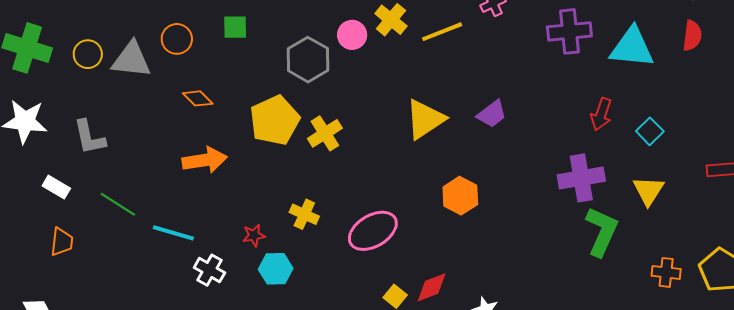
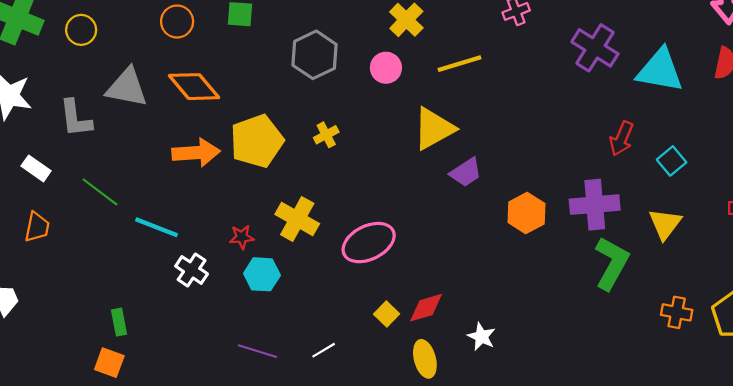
purple cross: (569, 31) -> (595, 48), turned 33
yellow line: (442, 32) -> (460, 64), moved
pink circle: (352, 35) -> (386, 68), moved
gray triangle: (131, 60) -> (127, 88), moved
orange diamond: (198, 98) -> (194, 87), size x1.6
purple trapezoid: (492, 114) -> (466, 172), moved
yellow pentagon: (275, 120) -> (257, 141), moved
yellow cross: (325, 133) -> (326, 135), size x0.7
orange hexagon: (460, 196) -> (526, 213), moved
yellow cross: (304, 214) -> (297, 219), size x1.4

